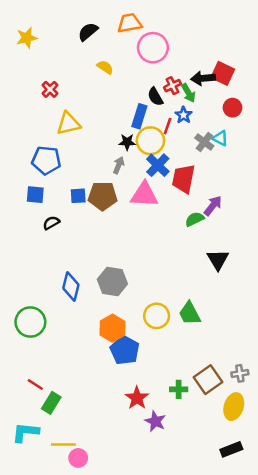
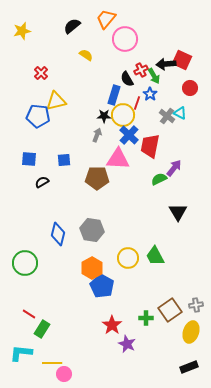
orange trapezoid: (130, 23) -> (106, 19), turned -40
blue pentagon: (46, 160) -> (38, 116), moved
brown pentagon: (103, 196) -> (97, 178), moved

